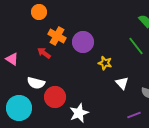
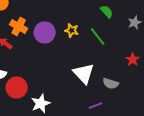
yellow star: (105, 63) -> (72, 30), moved
white triangle: (122, 83) -> (84, 73), size x1.6

